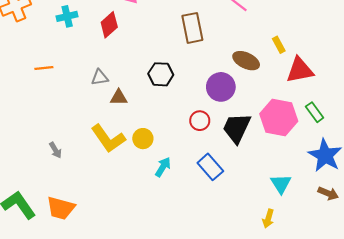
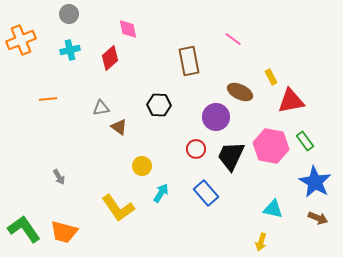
brown triangle: (119, 97) -> (119, 127), turned 36
yellow L-shape: (108, 139) -> (118, 208), moved
cyan triangle: (281, 184) -> (273, 209), turned -45

